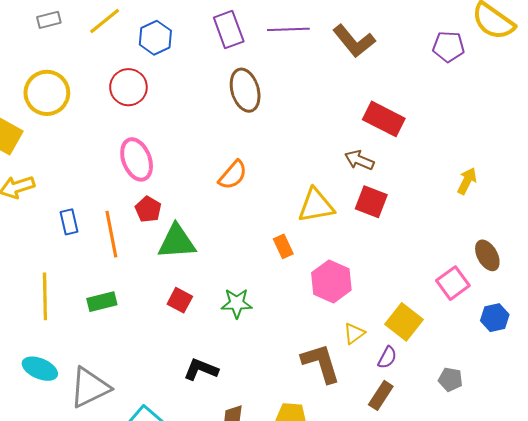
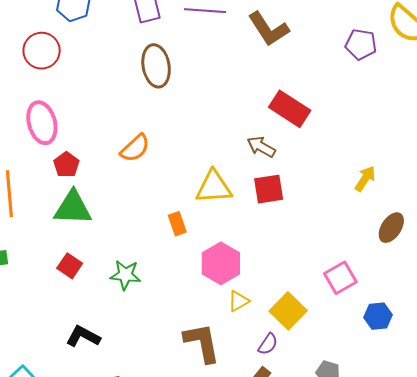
red square: (371, 202) -> (269, 189), turned -36
red pentagon: (148, 209) -> (66, 165), moved
brown ellipse: (487, 255) -> (391, 228), moved, turned 56
yellow triangle: (354, 334) -> (238, 301), moved

